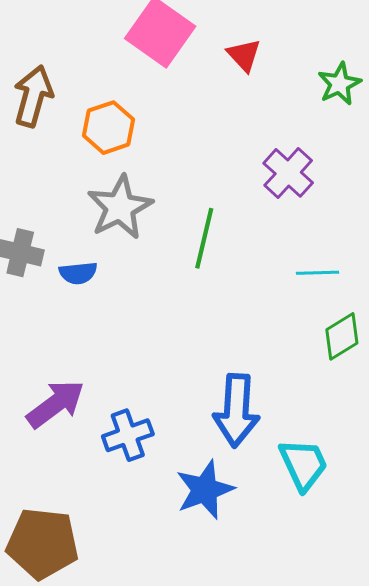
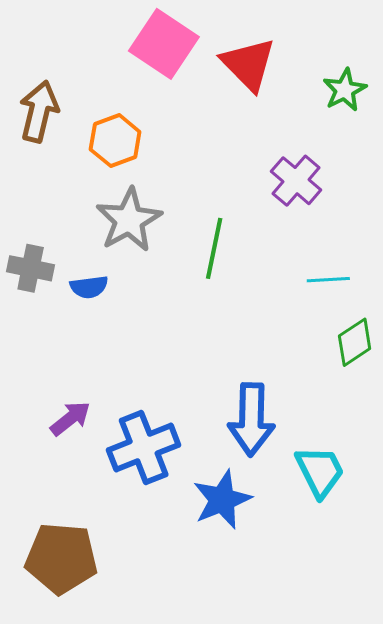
red triangle: (244, 55) -> (248, 64), size x1.6
purple arrow: (56, 404) -> (70, 418), size x0.7
blue cross: (128, 435) -> (144, 447), size x1.4

